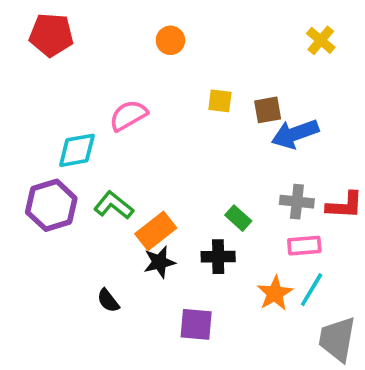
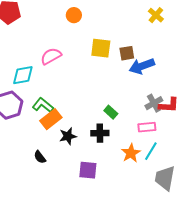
yellow square: (220, 101) -> (101, 48), size x1.5
gray cross: (297, 202) -> (154, 103), moved, turned -36
orange rectangle: (156, 231) -> (51, 119), moved

